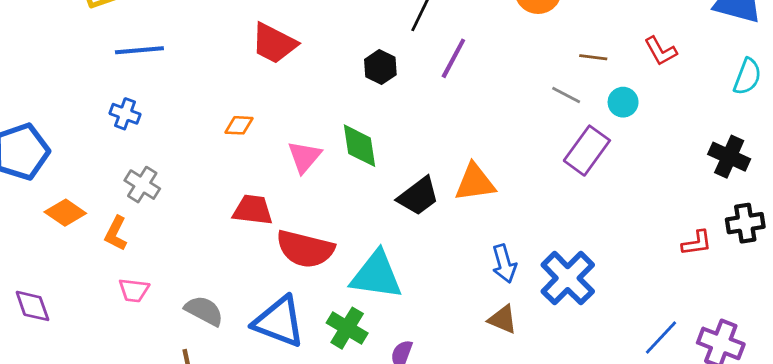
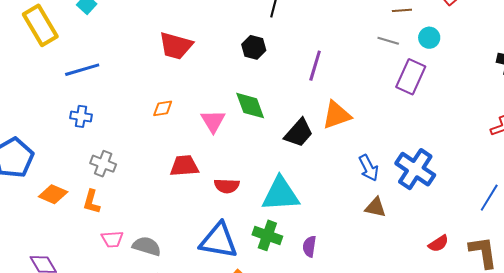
purple line: (453, 58) -> (315, 66), moved
red semicircle: (305, 249) -> (227, 186), size x0.6
gray semicircle: (204, 311) -> (147, 246), moved

